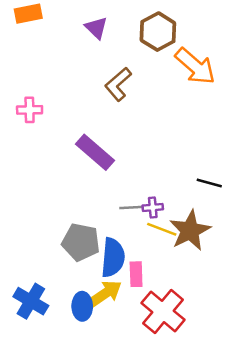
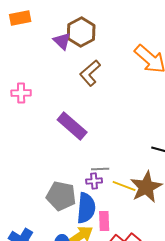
purple triangle: (96, 28) -> (62, 41), moved
brown hexagon: (158, 32) -> (81, 32), moved
purple cross: (153, 207) -> (94, 181), moved

